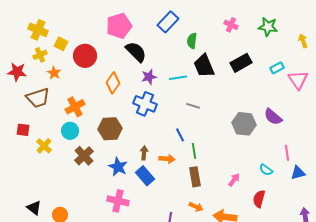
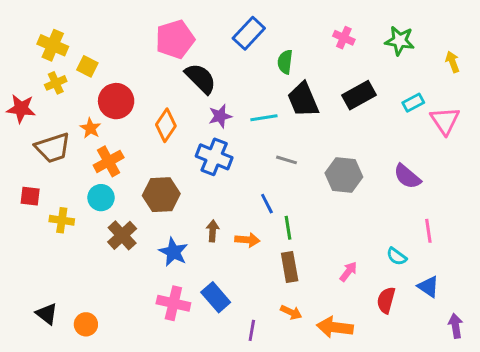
red circle: (85, 56) -> (116, 101), moved
orange star: (54, 73) -> (90, 128), moved
gray hexagon: (244, 124) -> (344, 175), moved
yellow cross: (44, 146) -> (62, 220), turned -35
blue triangle: (298, 173) -> (428, 287), moved, turned 49
blue rectangle: (145, 176) -> (216, 297), moved

